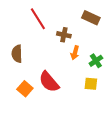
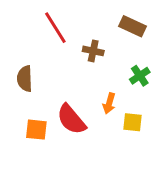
orange arrow: (75, 53) -> (109, 103), moved
green cross: (96, 61) -> (140, 76), moved
orange square: (25, 89) -> (36, 130), turned -35

